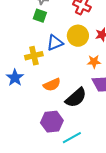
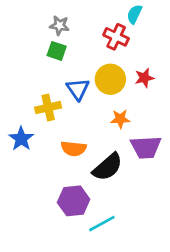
blue triangle: (55, 43) -> (78, 89), turned -42
orange star: (94, 62) -> (120, 119), moved
orange semicircle: (52, 85) -> (74, 149), turned 30

